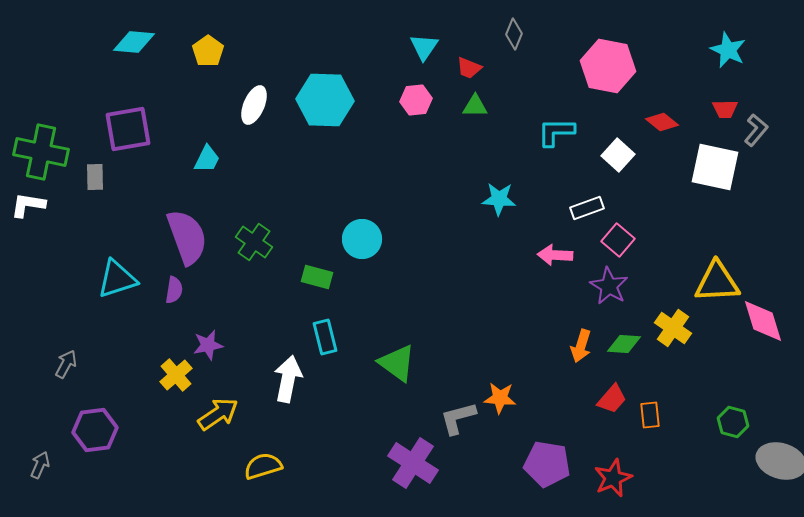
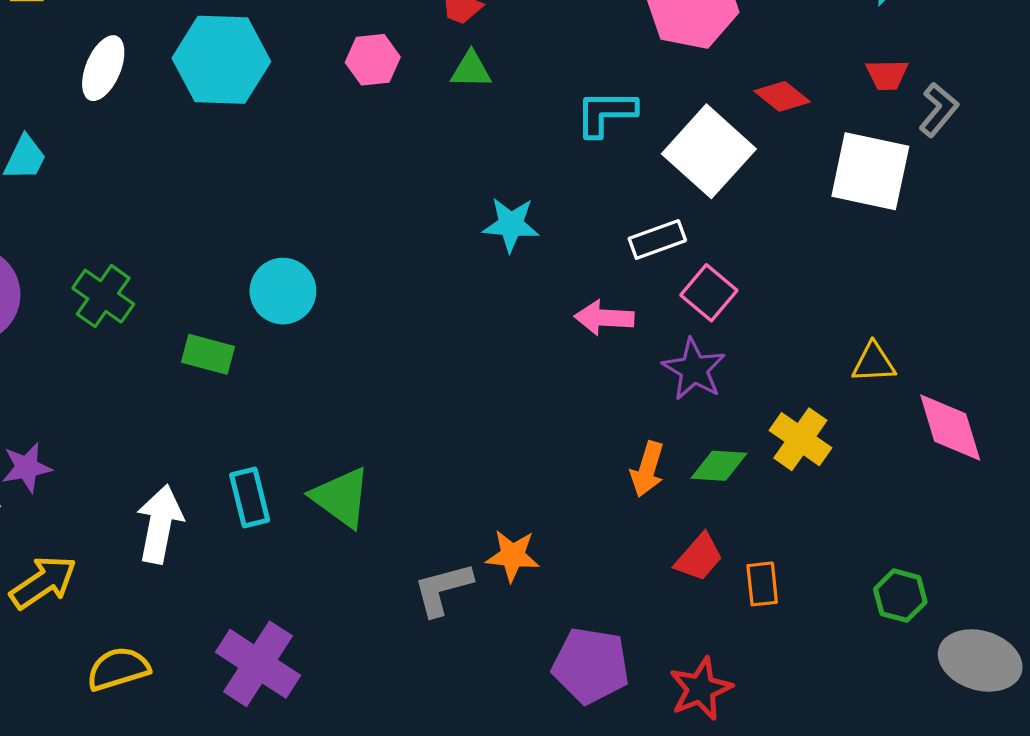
white square: (618, 155) -> (709, 151), size x1.6
yellow triangle: (717, 282) -> (874, 363), size x0.6
cyan rectangle: (325, 337) -> (250, 497), moved
purple cross: (413, 463) -> (258, 664), moved

